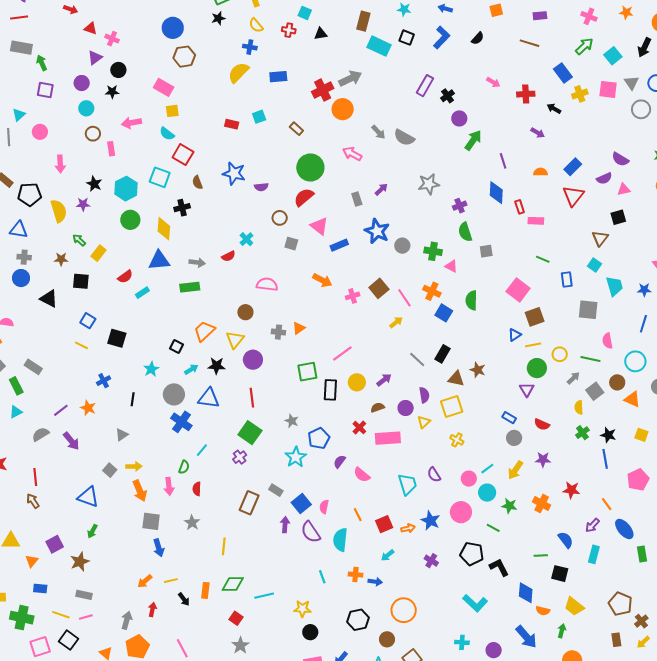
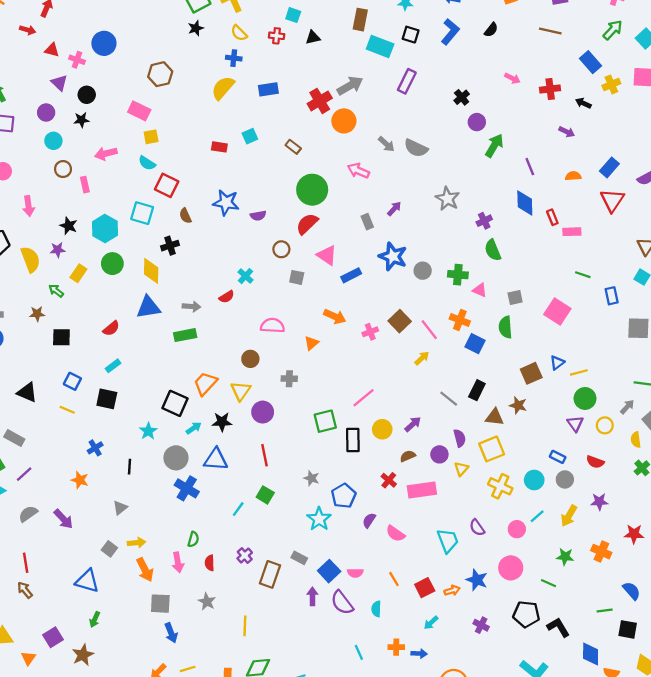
blue circle: (173, 28) -> (104, 43), moved
purple triangle: (95, 58) -> (59, 83), turned -35
purple rectangle: (425, 86) -> (407, 81), moved
gray star: (429, 184) -> (447, 199), turned -30
gray square: (486, 251) -> (515, 297), moved
yellow rectangle: (98, 253) -> (78, 273), moved
cyan rectangle: (142, 293) -> (113, 366), moved
black triangle: (49, 299) -> (27, 392), moved
brown square: (535, 317) -> (531, 373), moved
orange triangle: (299, 328) -> (311, 343), moved
black square: (177, 347) -> (175, 403), size x1.6
yellow circle: (560, 354) -> (605, 425), moved
purple line: (61, 410) -> (24, 474), moved
green square: (250, 433) -> (265, 495), size x0.7
yellow cross: (457, 440) -> (500, 486), size x1.5
cyan line: (202, 450) -> (238, 509), moved
purple cross: (240, 457) -> (245, 555), moved
cyan circle: (487, 493) -> (534, 480), moved
pink semicircle: (324, 507) -> (355, 573), turned -96
cyan semicircle: (340, 540) -> (376, 609), size x0.6

